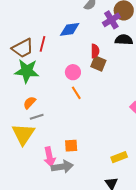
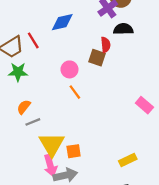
red line: (43, 44) -> (33, 40), turned -42
red semicircle: (95, 51) -> (106, 45), moved
green star: (27, 71) -> (18, 72), size x0.7
yellow triangle: (23, 134) -> (52, 144), moved

